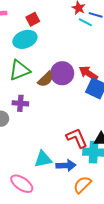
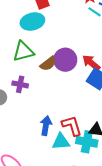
cyan triangle: (43, 159) -> (61, 142), moved
blue arrow: (66, 165) -> (46, 126), moved, turned -84

